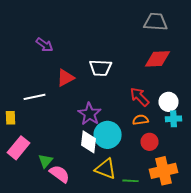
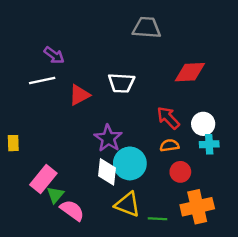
gray trapezoid: (156, 22) -> (147, 28), moved
white line: (34, 97) -> (42, 81), moved
pink rectangle: (18, 148) -> (43, 179), moved

